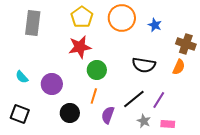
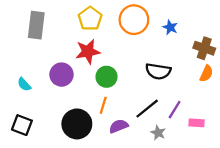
orange semicircle: (179, 67) -> (206, 73), moved
purple circle: (52, 84) -> (61, 75), moved
black circle: (70, 113) -> (77, 124), size x1.4
purple semicircle: (108, 115) -> (119, 126), turned 48
pink rectangle: (168, 124) -> (197, 123), moved

